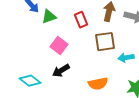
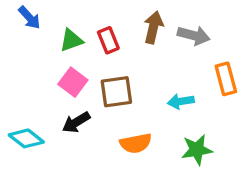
green triangle: (49, 17) -> (71, 40), moved
brown square: (105, 42) -> (116, 92), moved

